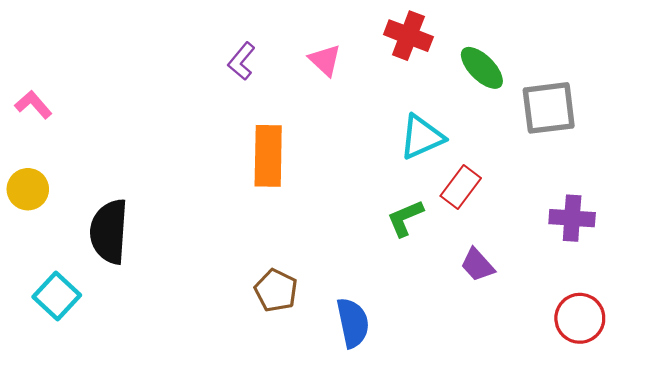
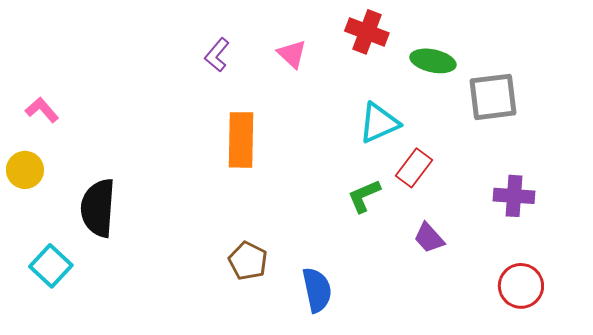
green ellipse: (482, 68) -> (433, 61), turned -33
pink L-shape: (33, 105) -> (42, 110), moved

